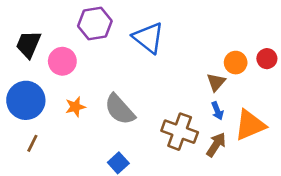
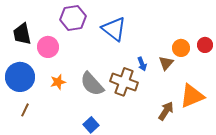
black trapezoid: (28, 44) -> (22, 34), turned -35
blue arrow: (217, 111) -> (142, 64), moved
brown cross: (180, 132) -> (124, 82), moved

